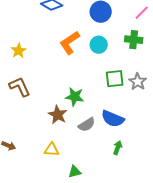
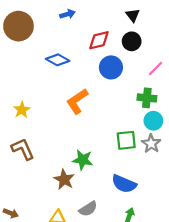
cyan circle: (99, 45) -> (153, 121), moved
gray semicircle: (87, 125) -> (88, 209), moved

